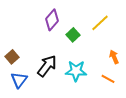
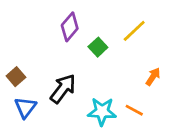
orange arrow: (114, 57) -> (153, 77), turned 56
cyan star: (76, 71) -> (102, 112), moved
orange line: (108, 79) -> (134, 110), moved

